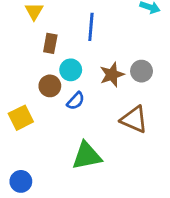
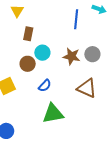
blue line: (91, 27) -> (76, 19), moved
brown star: (112, 75) -> (71, 56), turned 30
blue semicircle: (76, 101) -> (45, 86), moved

